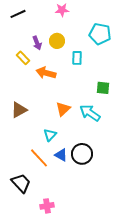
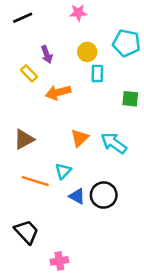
yellow circle: (57, 41) -> (87, 52), moved
orange arrow: (46, 73) -> (58, 92), turned -30
green square: (103, 88) -> (130, 99), moved
orange line: (39, 158) -> (35, 181), moved, turned -30

